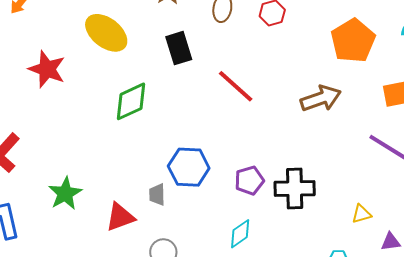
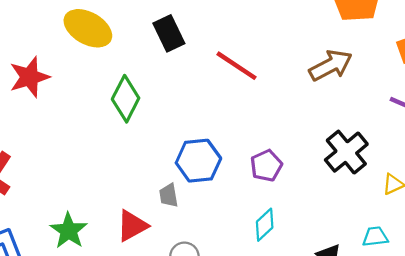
red star: (47, 69) -> (29, 77), turned -30
green diamond: (131, 101) -> (126, 99), turned -30
black cross: (295, 188) -> (346, 152), moved, turned -30
green star: (65, 193) -> (69, 231), moved

